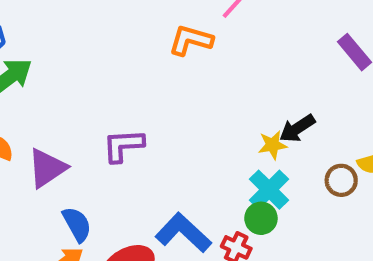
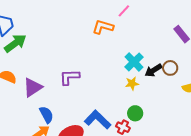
yellow star: (273, 145) -> (132, 83), moved
brown circle: (341, 180) -> (170, 68), moved
cyan cross: (269, 190) -> (134, 62), moved

